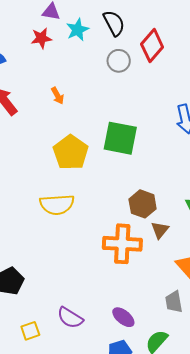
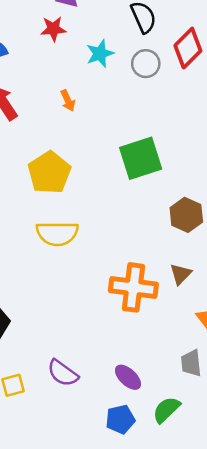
cyan star: (78, 30) -> (100, 54), moved
green square: (120, 138) -> (141, 158), turned -33
yellow pentagon: (71, 152) -> (49, 173), moved
brown hexagon: (143, 204) -> (186, 215), moved

